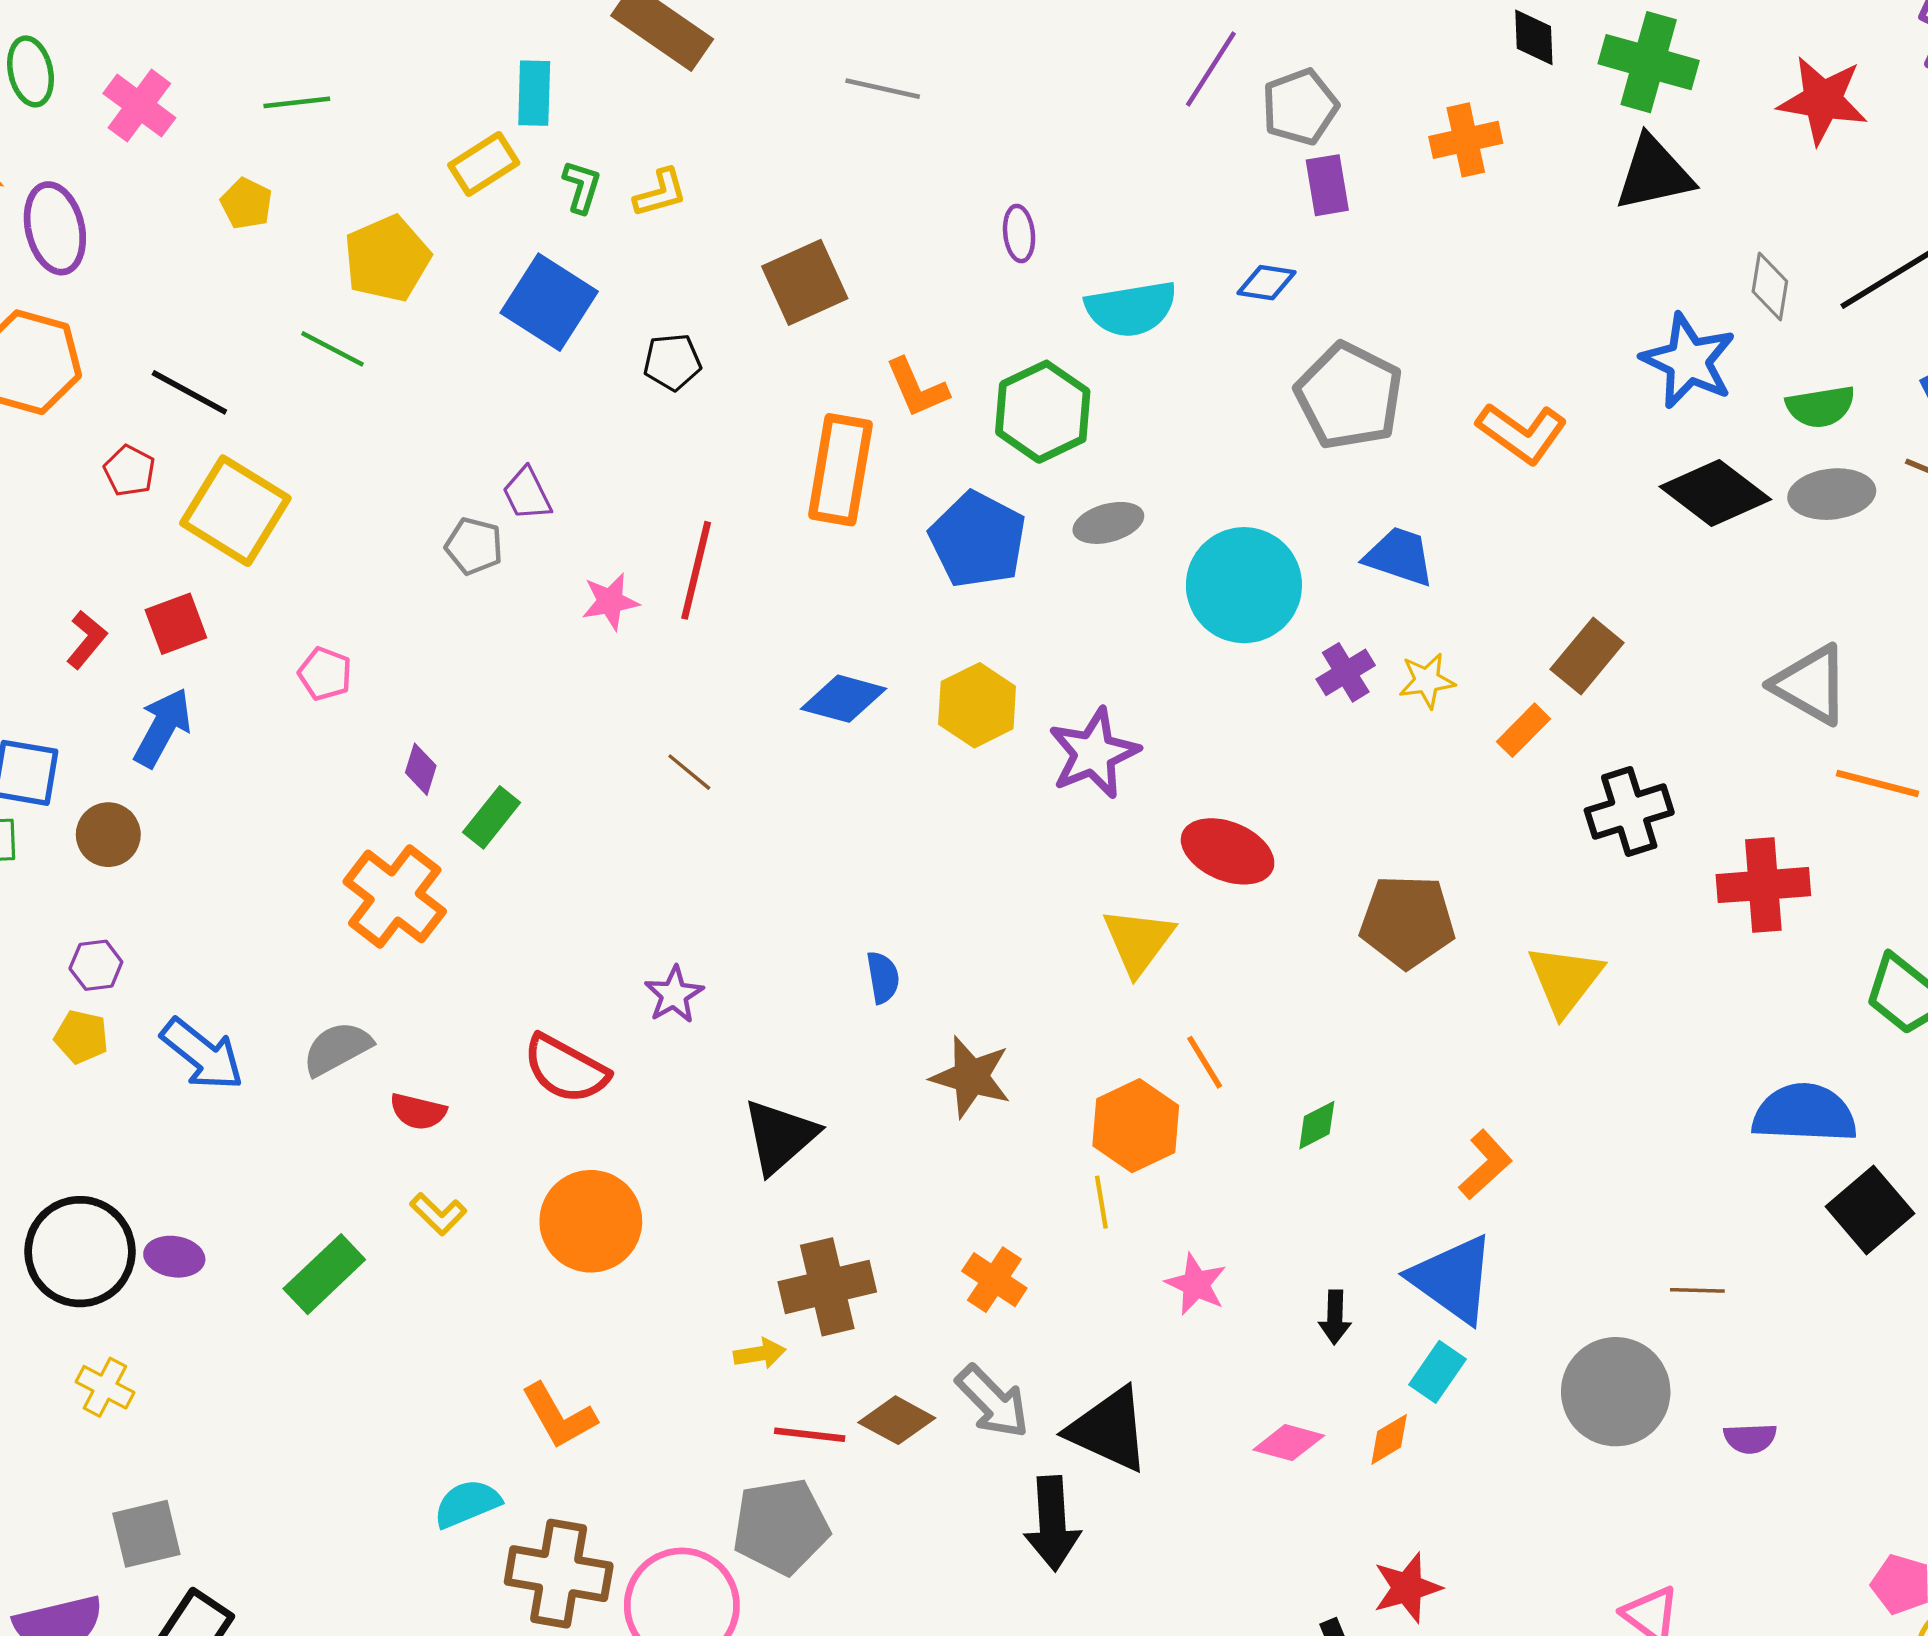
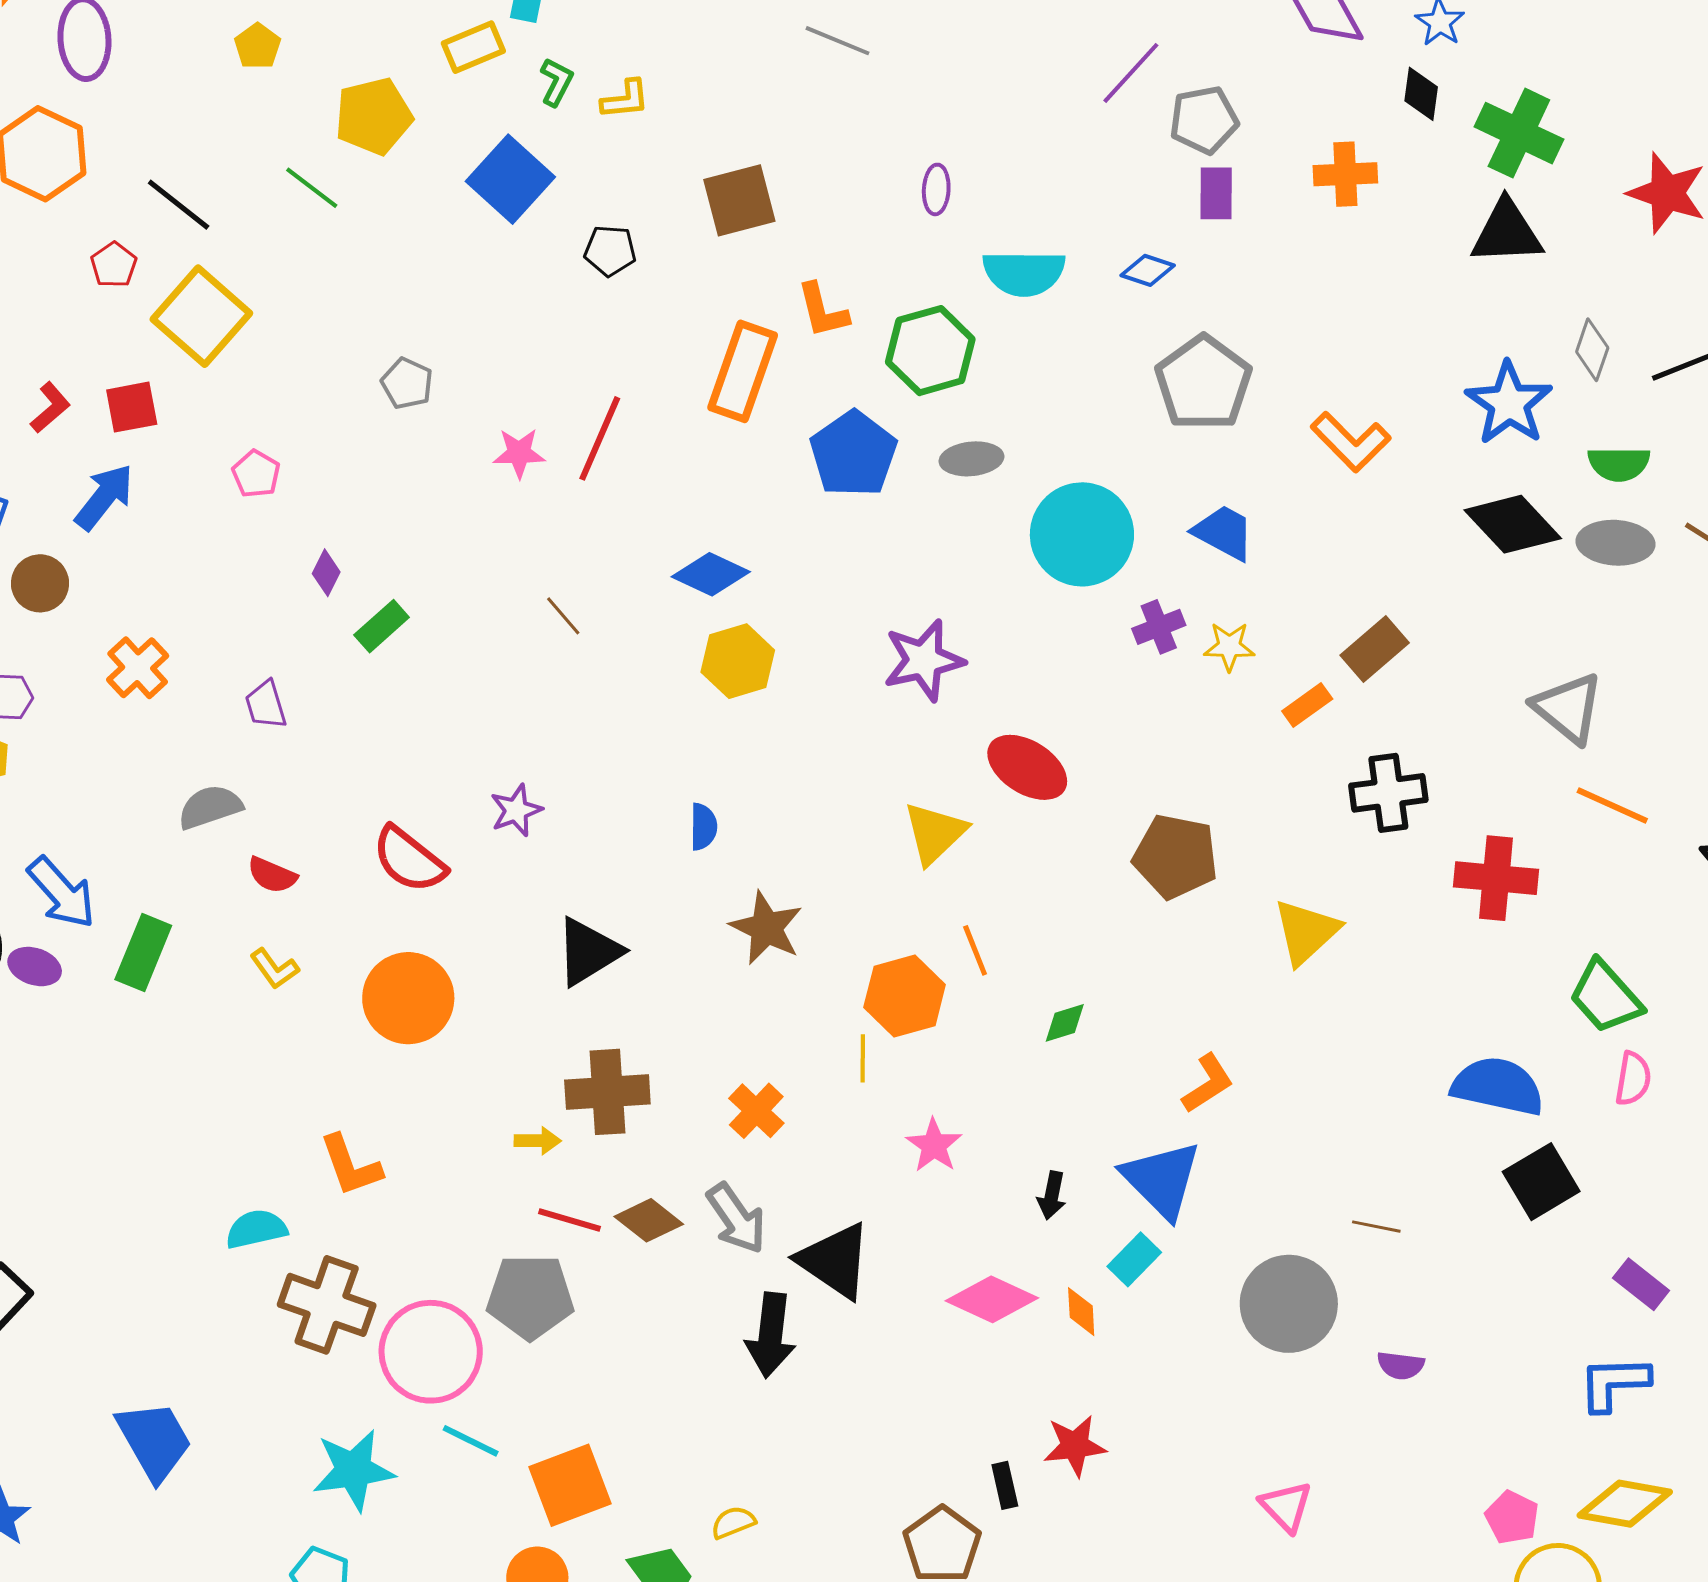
purple trapezoid: (527, 494) -> (266, 705), moved
yellow hexagon: (977, 705) -> (738, 661), moved
orange cross: (395, 896) -> (138, 668), moved, size x0.7
blue arrow: (202, 1054) -> (62, 893), moved
green rectangle: (324, 1274) -> (143, 952), moved, turned -34
orange diamond: (1389, 1439) -> (1081, 1312), turned -72
pink diamond: (1289, 1443) -> (992, 1299), size x1.4

